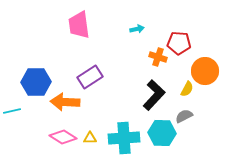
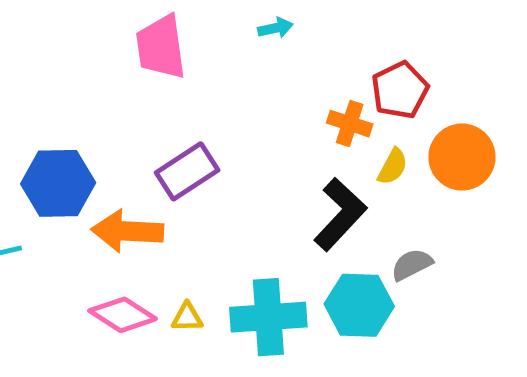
cyan arrow: (137, 29) -> (276, 28), moved
red pentagon: (179, 43) -> (400, 90), turned -30
yellow semicircle: (187, 89) -> (393, 167), moved

